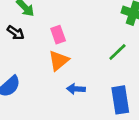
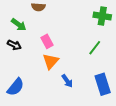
blue arrow: (76, 89) -> (67, 81), turned -120

